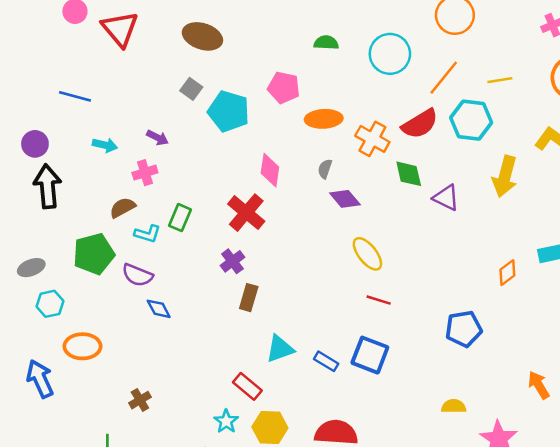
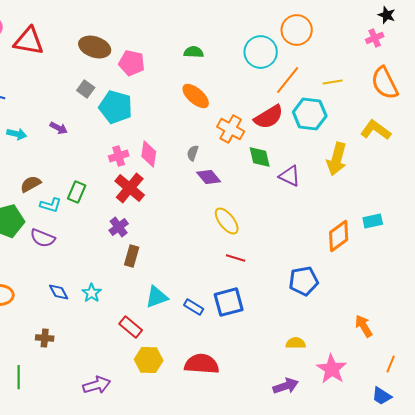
red triangle: (120, 29) -> (29, 41), turned -40
cyan circle: (390, 54) -> (261, 52), moved
pink pentagon: (284, 88) -> (132, 63), moved
orange ellipse: (324, 119) -> (196, 96), moved, turned 44
pink cross: (145, 173) -> (119, 156), moved
orange diamond: (507, 273) -> (339, 236), size x1.5
blue diamond: (159, 309) -> (59, 292), moved
blue square: (370, 355) -> (229, 302), turned -36
brown cross: (140, 400) -> (45, 338), turned 36
cyan star: (226, 421) -> (92, 293), moved

